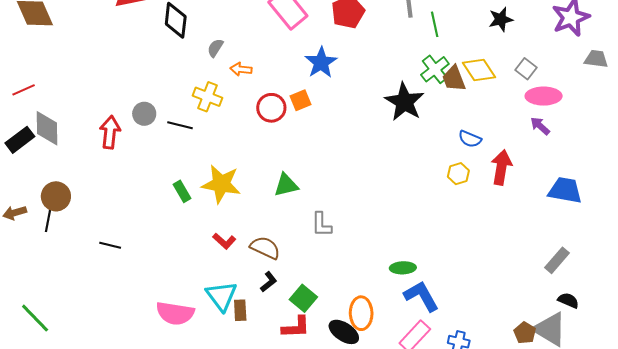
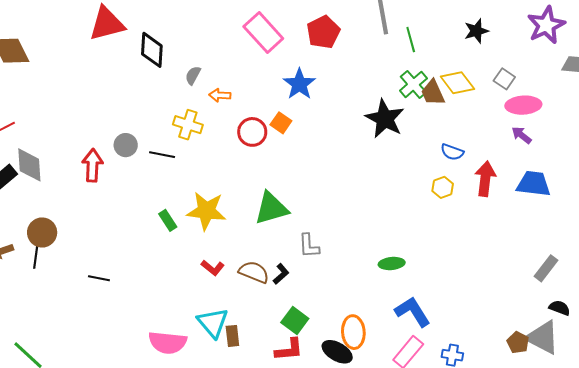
orange square: (300, 100) -> (281, 123), turned -30
green triangle: (286, 185) -> (271, 208), size x1.4
blue trapezoid: (565, 190) -> (534, 184), moved
green ellipse: (403, 268) -> (392, 263), moved
black L-shape: (269, 282) -> (281, 274), moved

